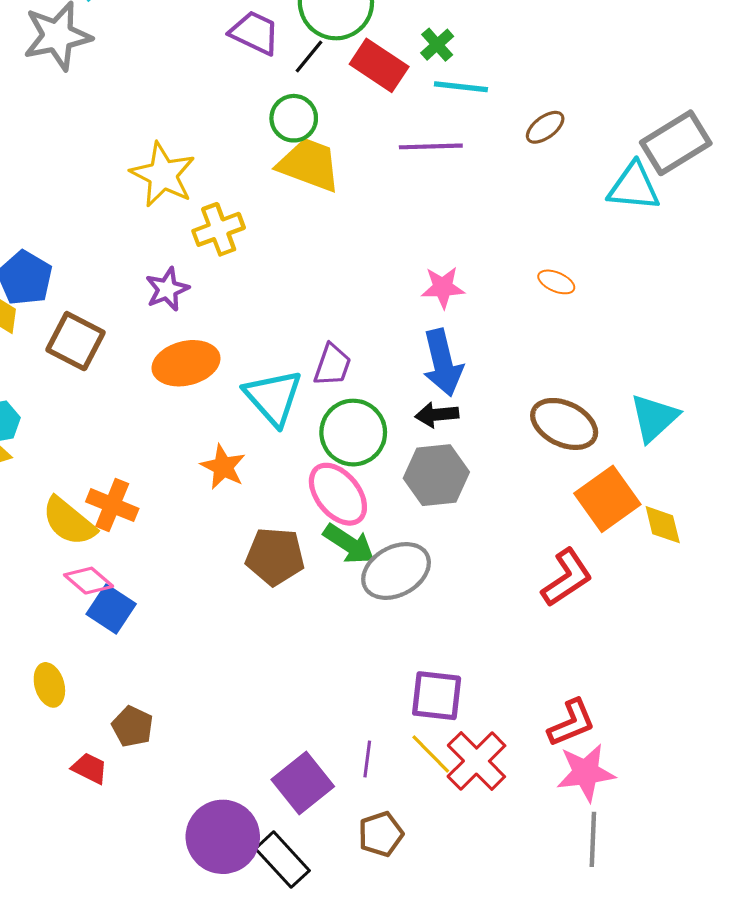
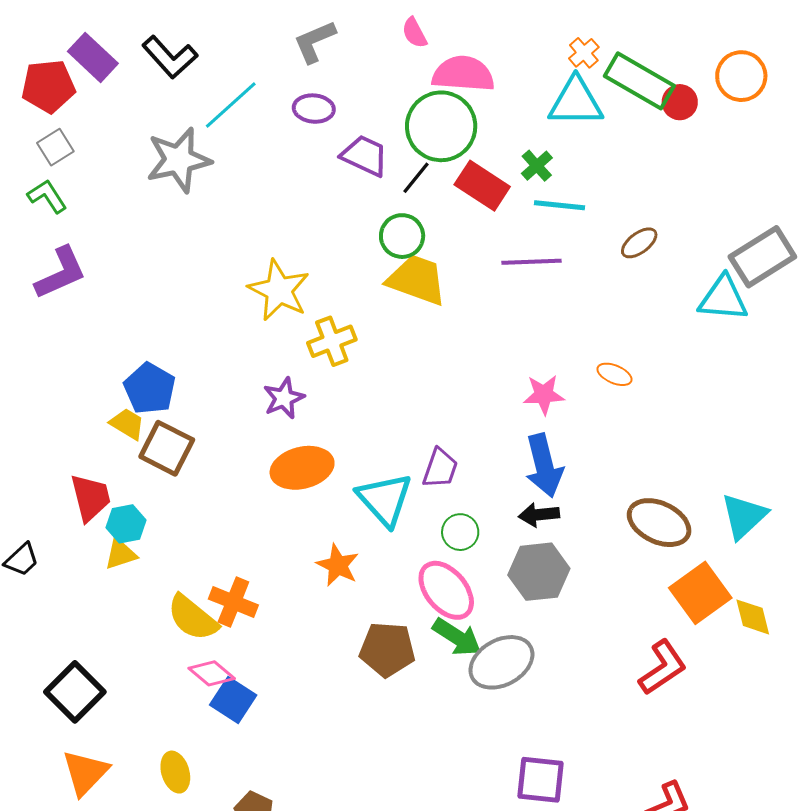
orange ellipse: (556, 282) -> (614, 374), moved
brown square: (75, 341) -> (167, 448), moved
green circle: (353, 433) -> (460, 532), size x0.6

